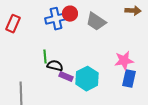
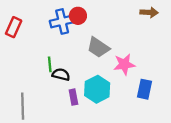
gray trapezoid: (96, 22) -> (98, 47), moved
pink star: (124, 61) -> (124, 64), moved
purple rectangle: (66, 77) -> (73, 97), moved, turned 56

